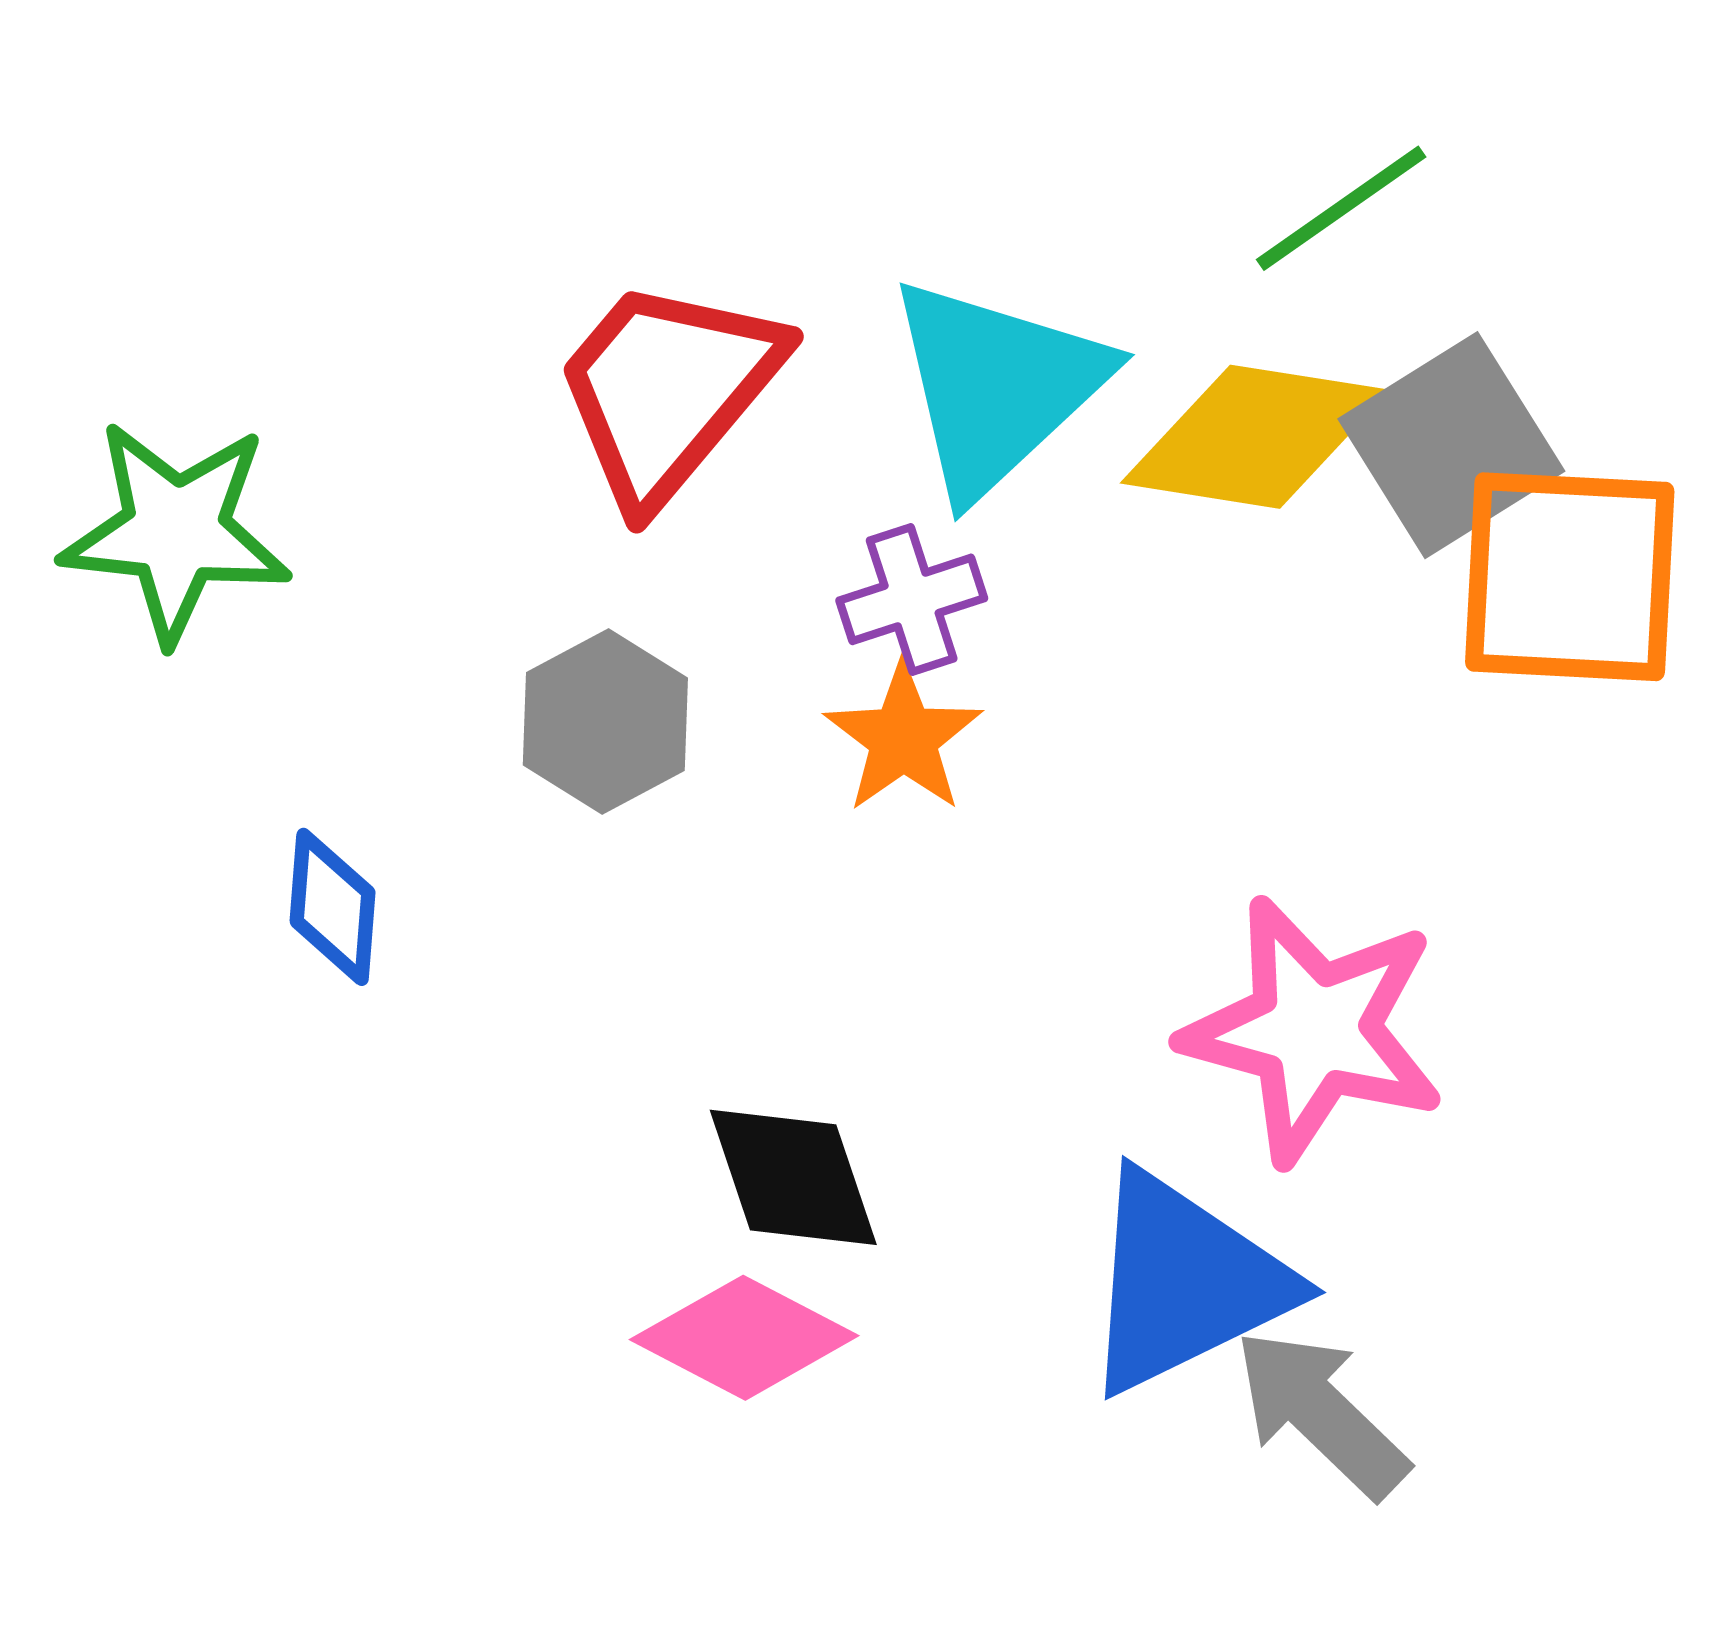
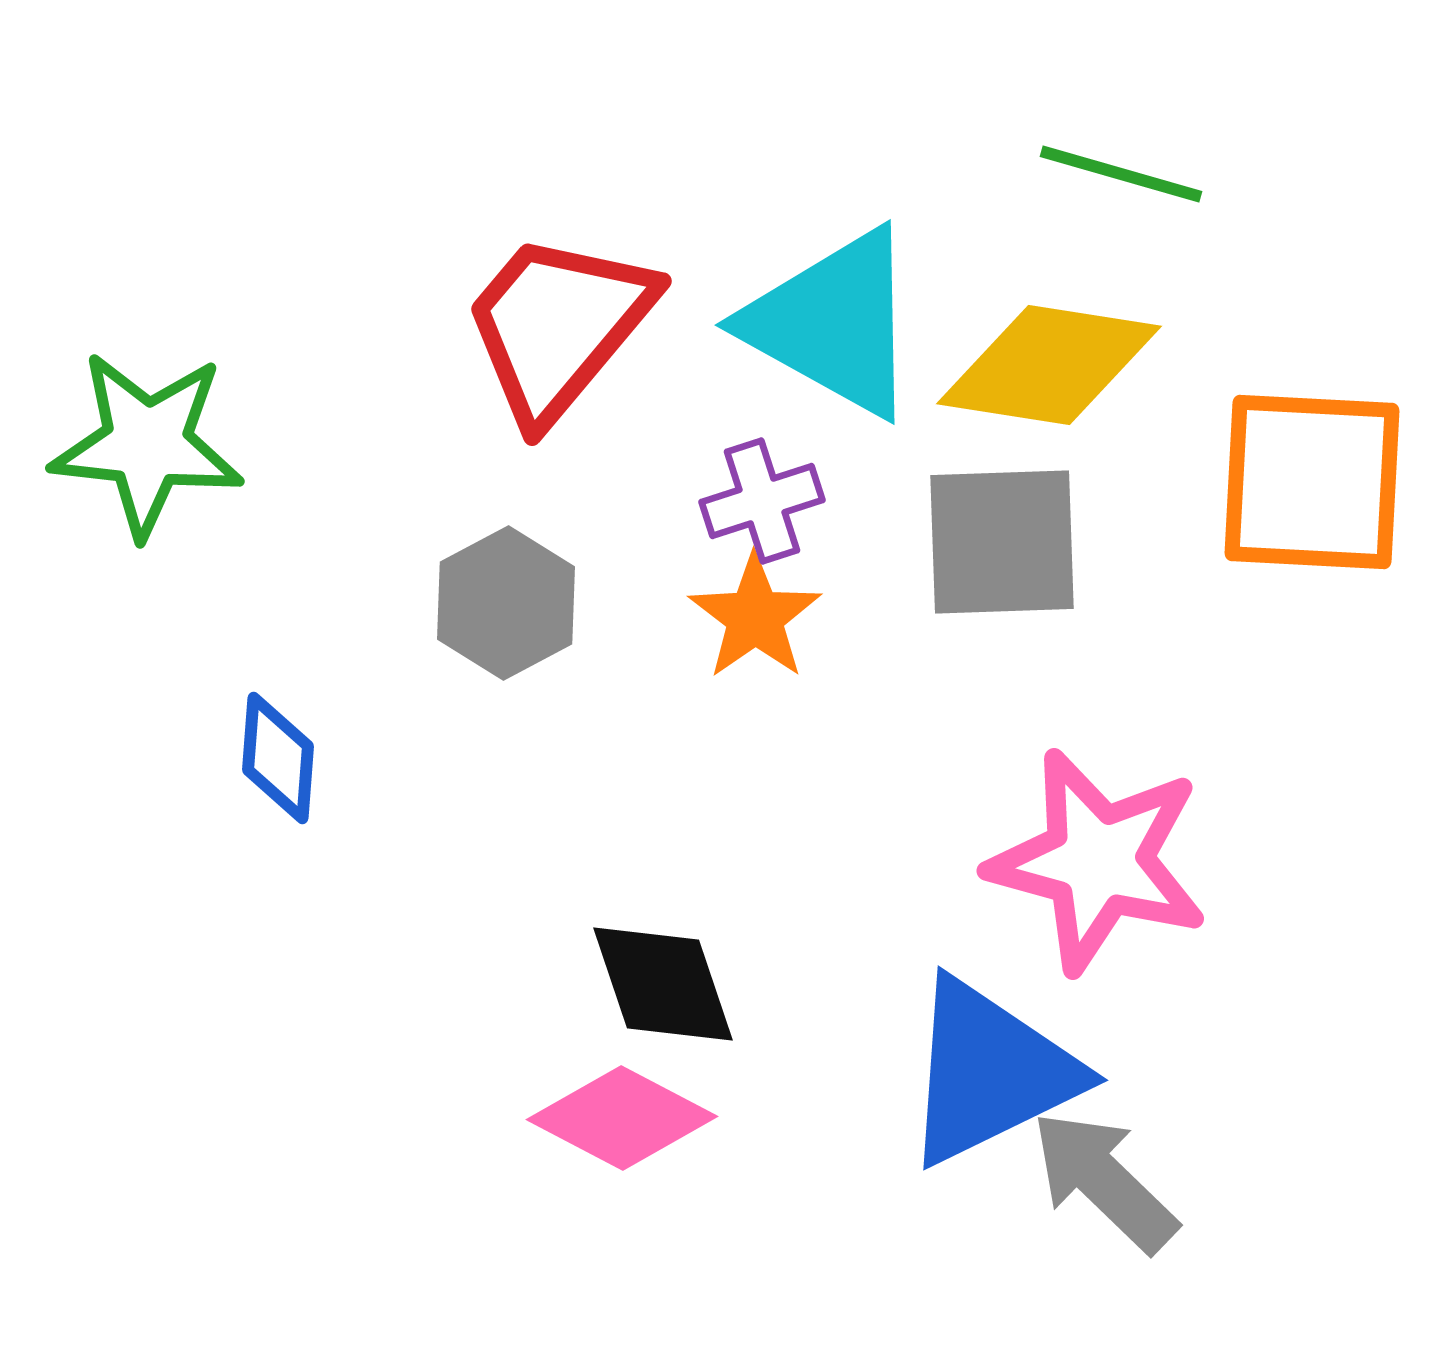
green line: (1341, 208) -> (1121, 174), turned 51
cyan triangle: (997, 386) -> (833, 323), turned -48
gray square: (1451, 445) -> (1002, 542), moved, turned 30

